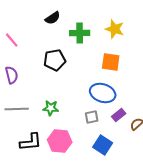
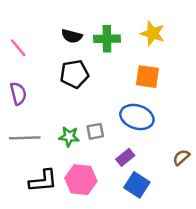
black semicircle: (53, 18) -> (72, 36), moved, turned 49
purple rectangle: (119, 115) -> (125, 157), moved
gray square: (92, 117) -> (95, 131), moved

